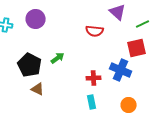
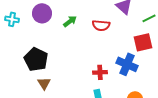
green arrow: (58, 58) -> (70, 21), moved
brown triangle: (38, 89) -> (44, 83), turned 32

